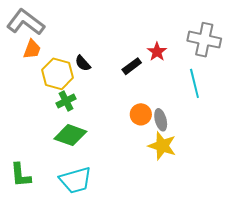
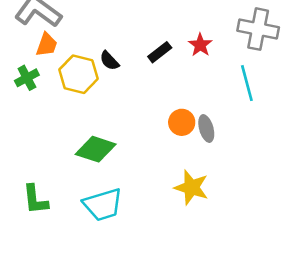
black rectangle: (132, 66) -> (160, 52), moved
green cross: (66, 101) -> (27, 78), moved
yellow star: (162, 146) -> (191, 187), moved

